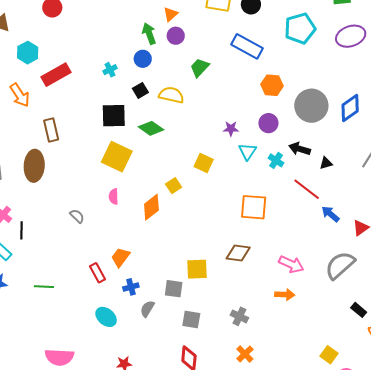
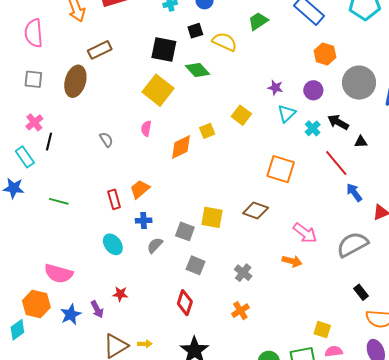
brown rectangle: (51, 130) -> (100, 50), turned 65
yellow square: (329, 355) -> (322, 330), turned -30

